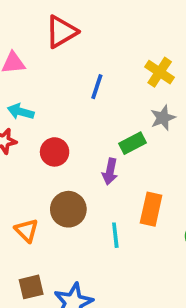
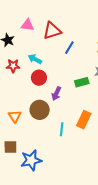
red triangle: (61, 32) -> (52, 31), moved
cyan arrow: (21, 112) -> (35, 59), moved
purple arrow: (110, 171) -> (56, 94), moved

